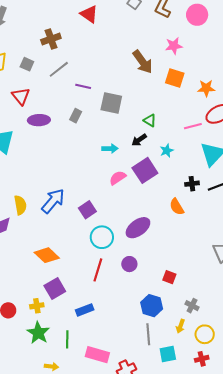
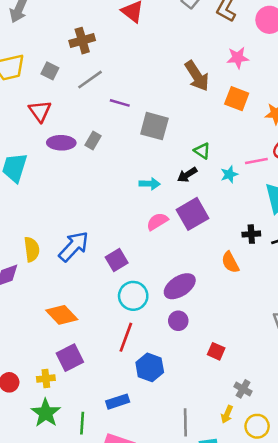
gray rectangle: (76, 116) -> (93, 141), moved
cyan star: (167, 151) -> (229, 174), moved
purple circle: (129, 264) -> (178, 321), moved
blue hexagon: (152, 306) -> (150, 367), moved
blue rectangle: (85, 310) -> (118, 402), moved

